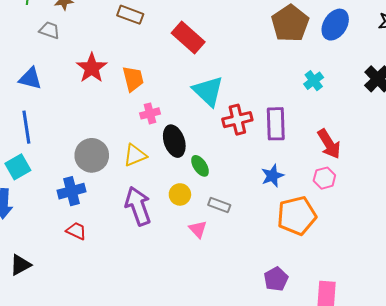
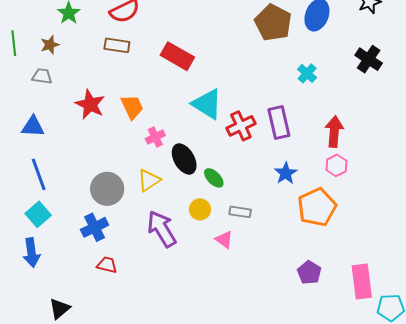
red arrow: (329, 144) -> (334, 131), turned -132

